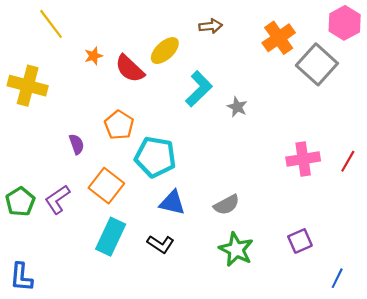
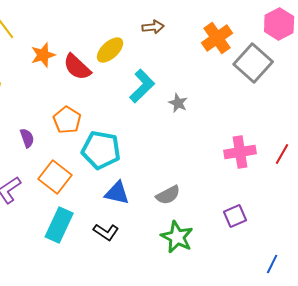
orange star: (94, 56) -> (43, 55), size x1.4
purple square: (300, 241) -> (235, 216), moved

